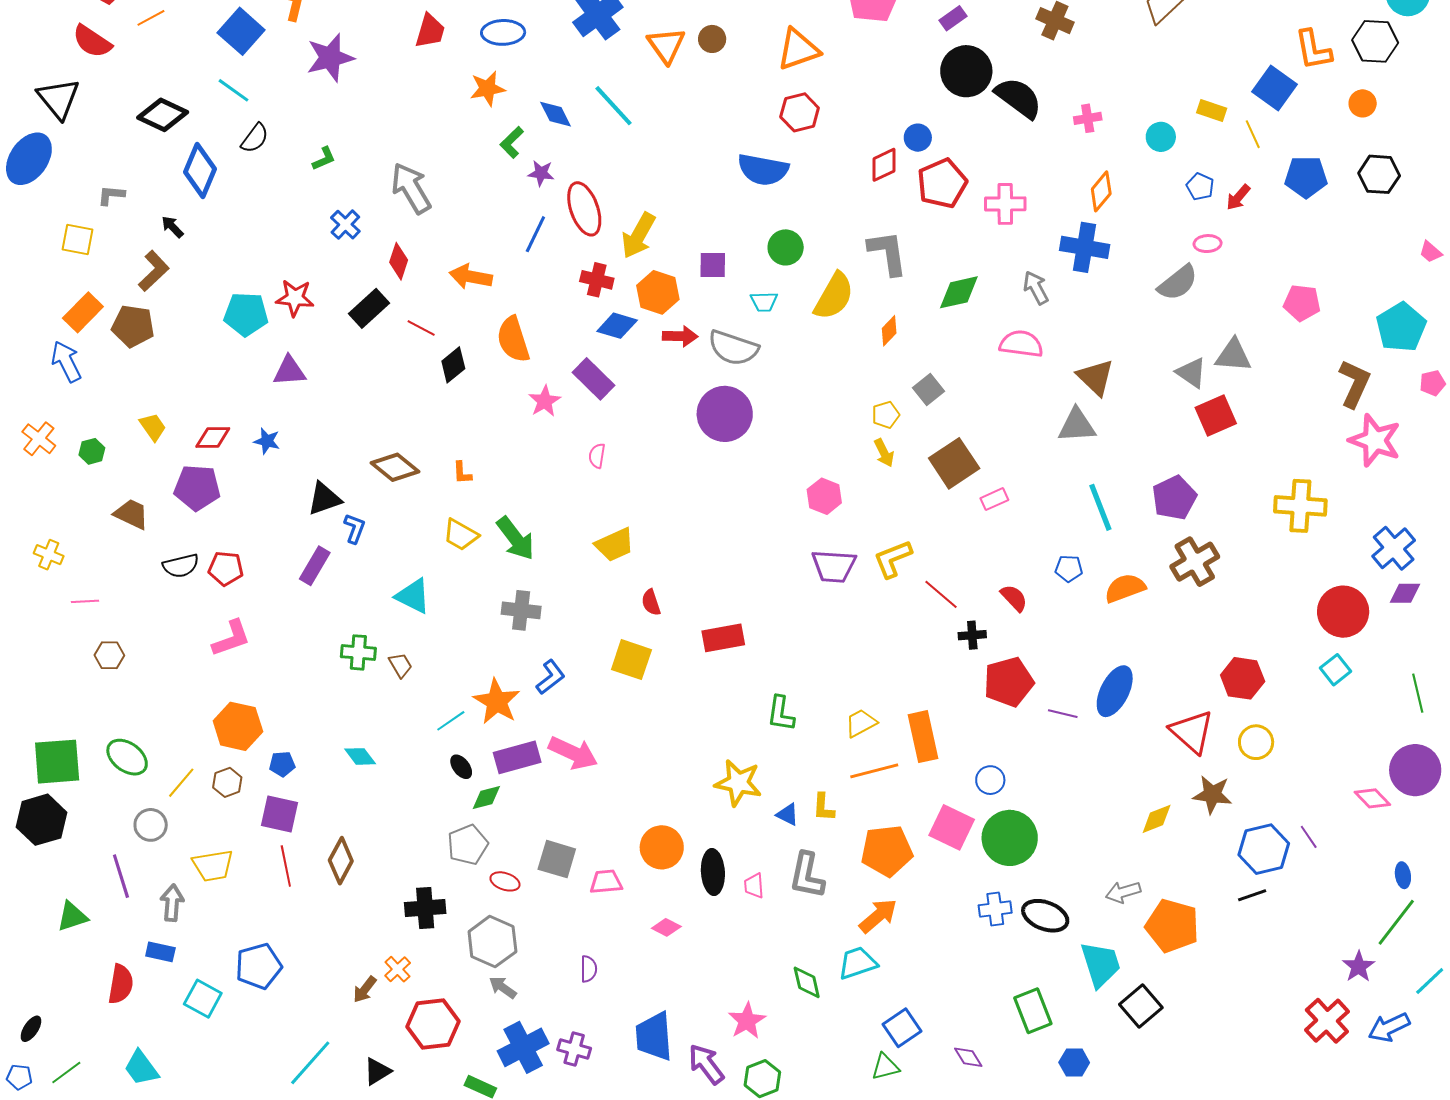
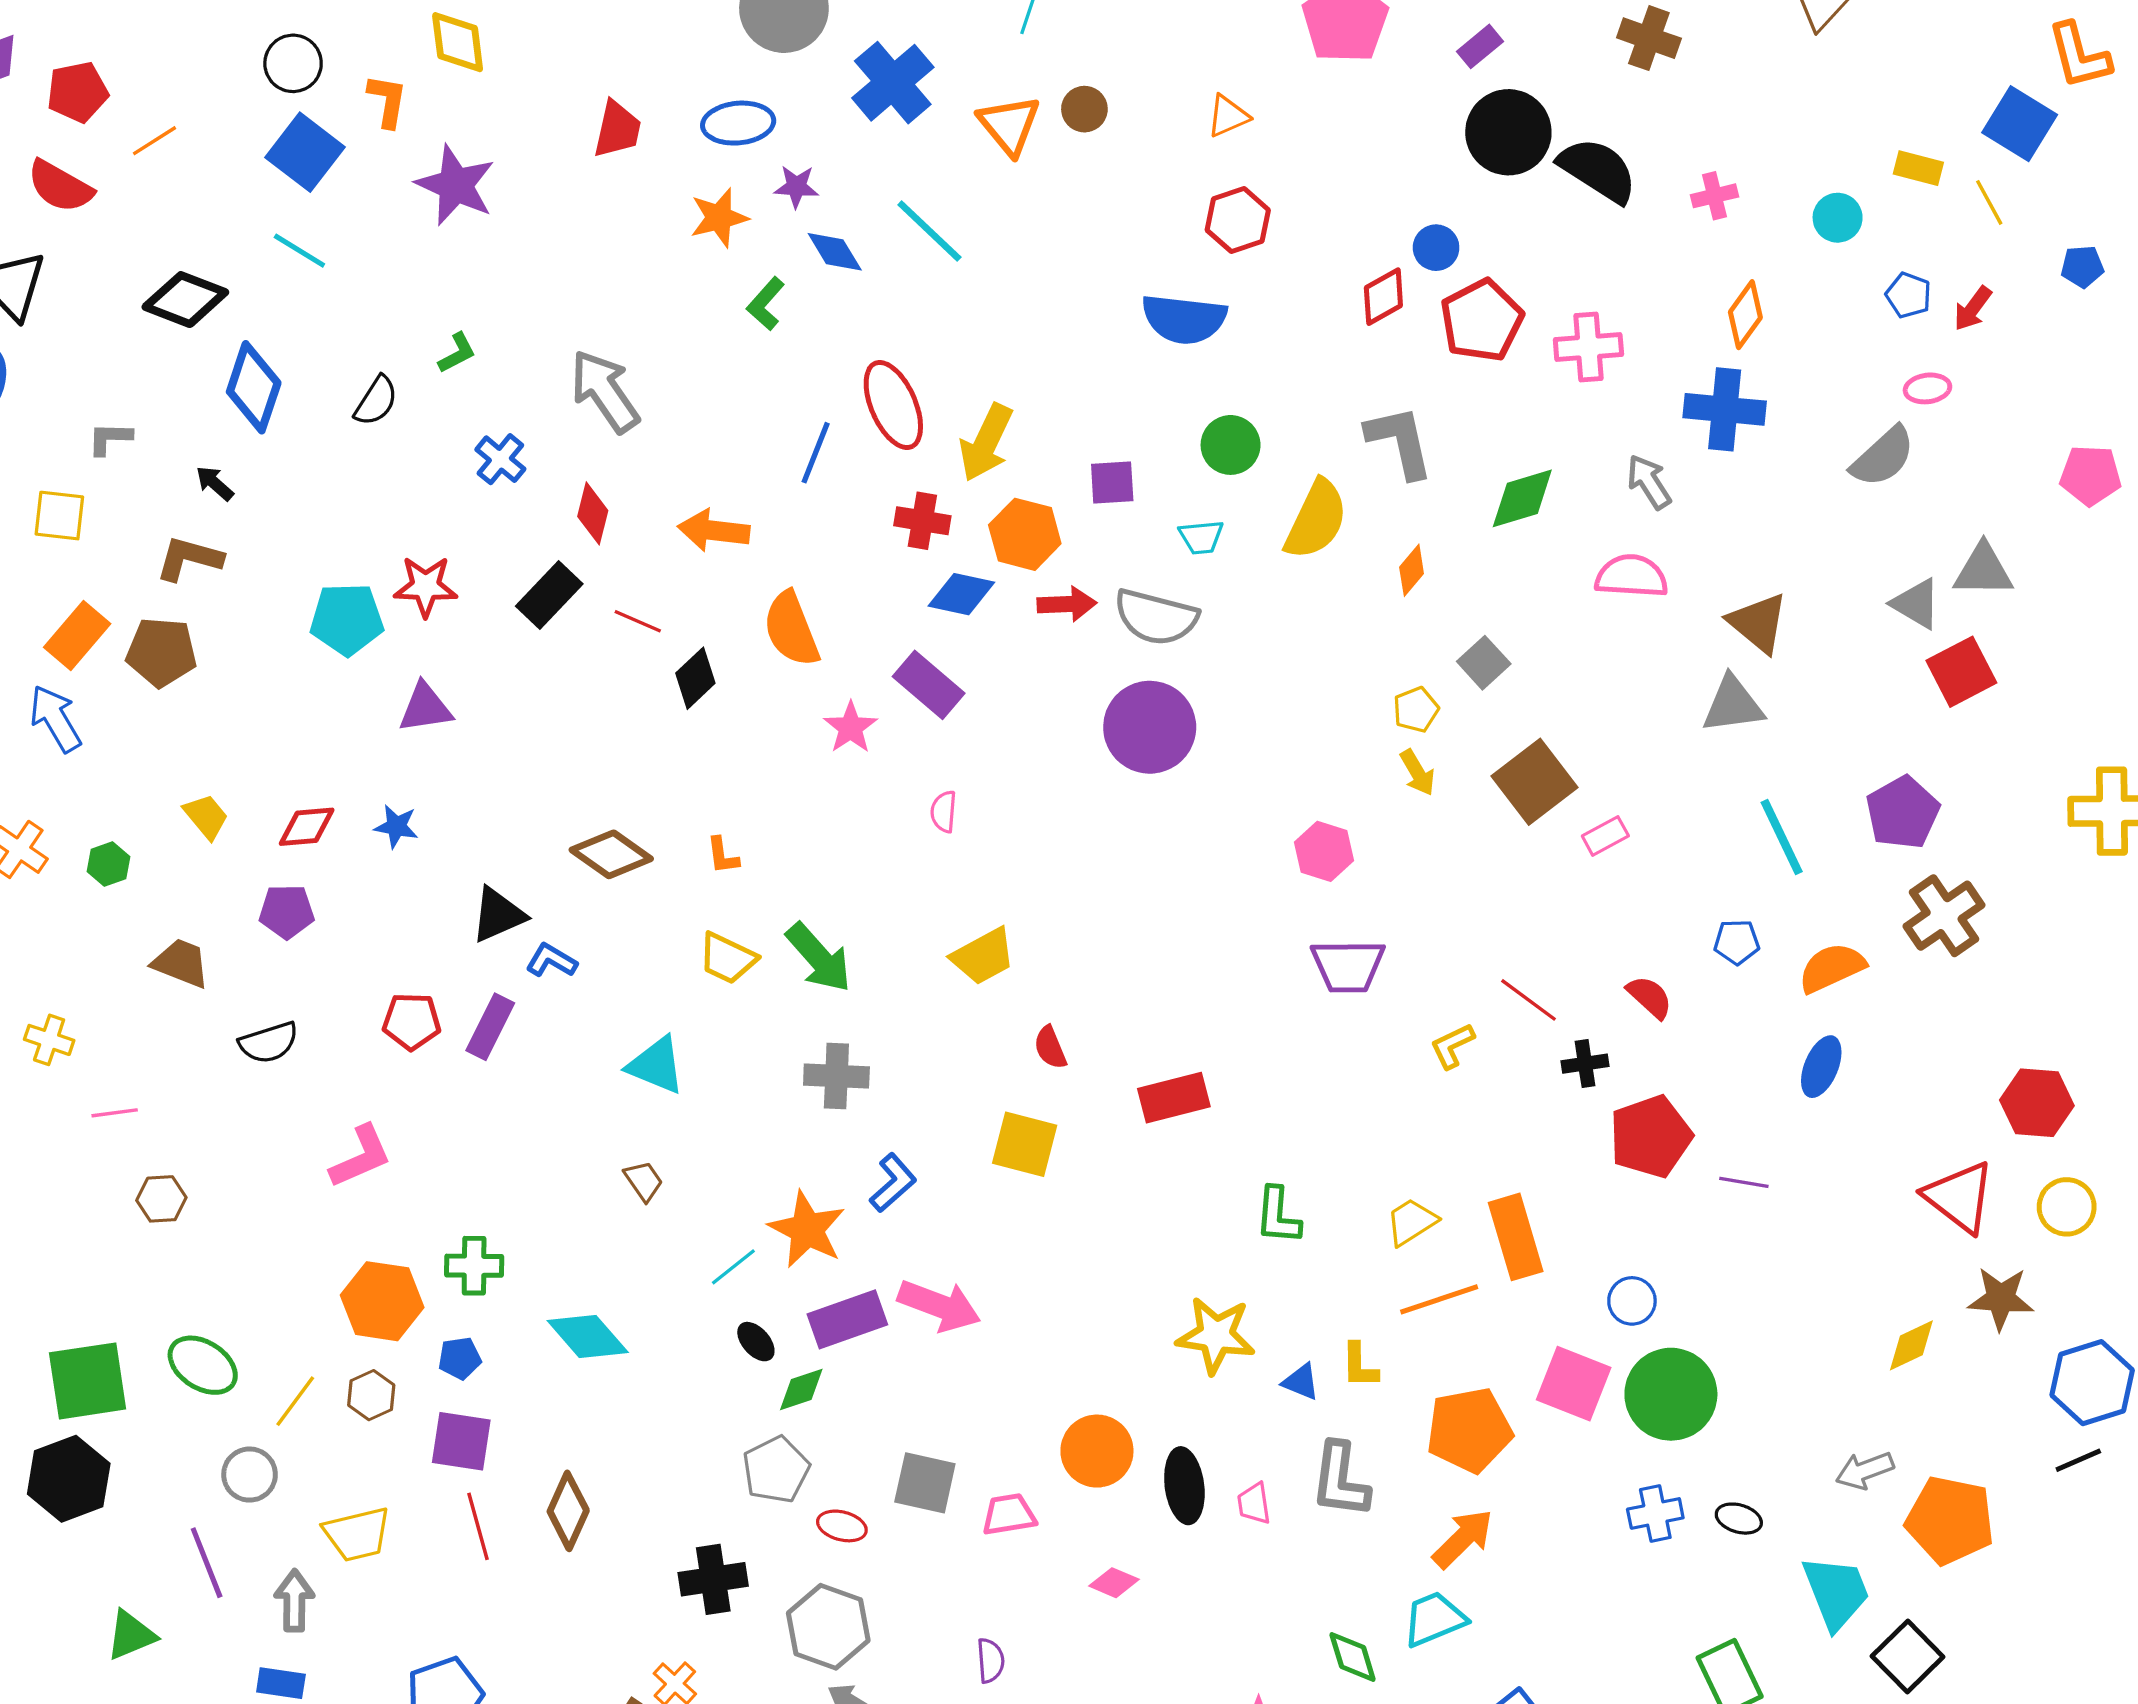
orange triangle: (798, 49) -> (1228, 116), size x0.6
purple star: (330, 58) -> (456, 185), turned -30
black semicircle: (255, 138) -> (376, 401), moved
purple star: (541, 173) -> (796, 187), moved
blue pentagon: (1306, 177) -> (2082, 267), size x0.6
brown L-shape: (154, 271) -> (189, 559), turned -117
purple pentagon: (197, 488) -> (287, 911), size x0.7
blue L-shape: (355, 528) -> (551, 960), turned -76
yellow L-shape: (893, 559) -> (1452, 1046), moved, size x0.7
red pentagon: (226, 568) -> (412, 1021), moved
green cross: (358, 652) -> (474, 1266), moved
blue ellipse: (1115, 691) -> (1821, 1067), moved, size x0.7
cyan diamond: (360, 756) -> (588, 1337), size x1.5
black ellipse: (1045, 916) -> (1739, 1519), size x0.6

